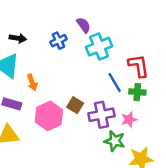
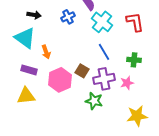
cyan cross: (99, 47) -> (102, 22), turned -30
red L-shape: (139, 66) -> (135, 22), moved
blue line: (115, 82) -> (104, 52), moved
green star: (115, 141) -> (94, 101), moved

